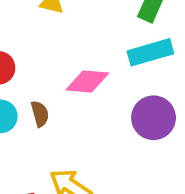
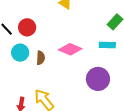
cyan rectangle: (150, 52) -> (107, 45), size x0.7

